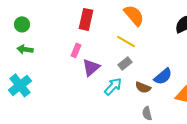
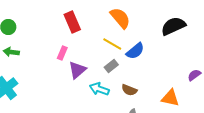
red rectangle: (86, 19) -> (72, 22), turned -35
blue semicircle: (163, 76) -> (135, 51), moved
cyan arrow: (113, 86) -> (99, 89), turned -114

